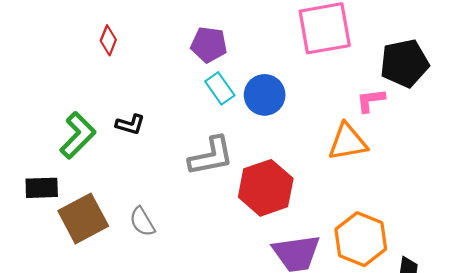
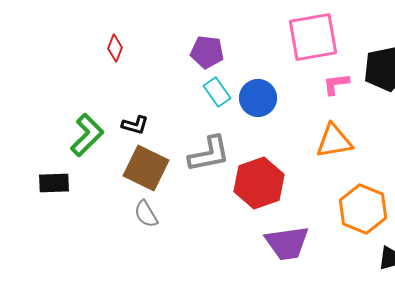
pink L-shape: (371, 100) -> (336, 84), moved
brown square: (83, 218) -> (146, 168), moved, turned -36
orange hexagon: (361, 239) -> (363, 209), moved

